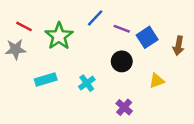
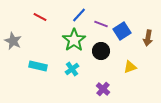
red line: (24, 26) -> (40, 17), moved
green star: (59, 36) -> (74, 40), moved
gray star: (16, 49) -> (13, 41), turned 30
cyan rectangle: (46, 79) -> (38, 66), turned 30

